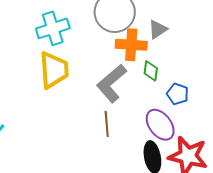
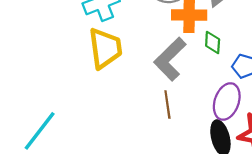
purple ellipse: (160, 125) -> (227, 101), turned 60

